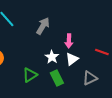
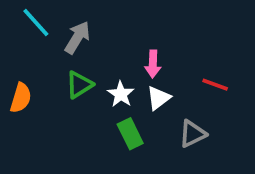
gray arrow: (43, 26) -> (77, 38), moved
green triangle: (30, 75) -> (79, 85), moved

